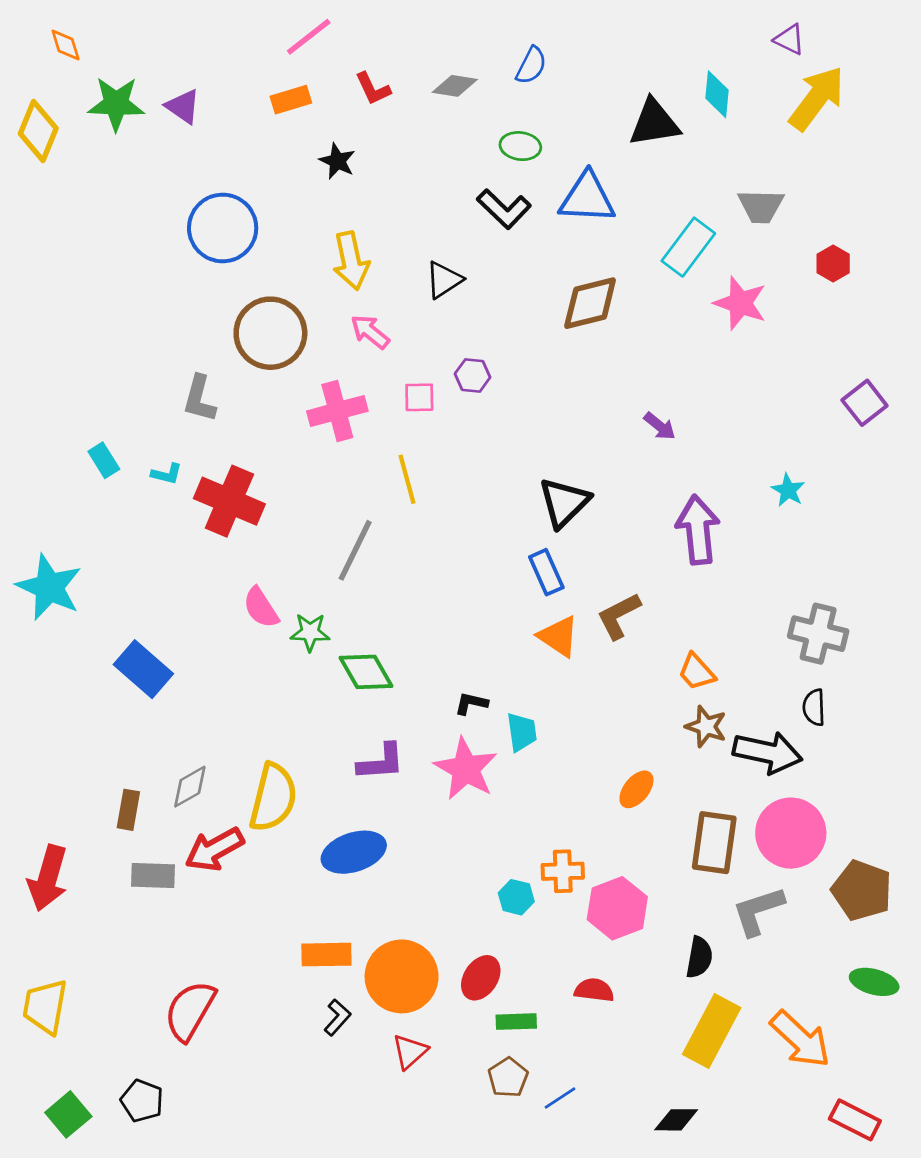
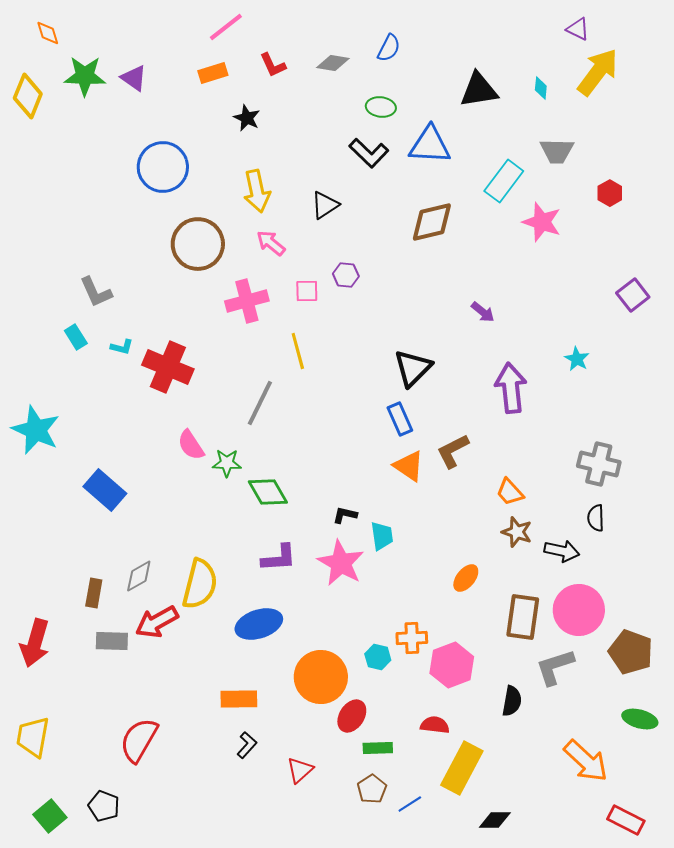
cyan diamond: (717, 94) -> (541, 88), moved, size x0.7
gray L-shape: (199, 399) -> (96, 292), moved, turned -39
black arrow: (768, 752) -> (562, 551), size x0.7
orange circle: (402, 976) -> (321, 677), moved
yellow rectangle: (712, 1031) -> (462, 768), moved

